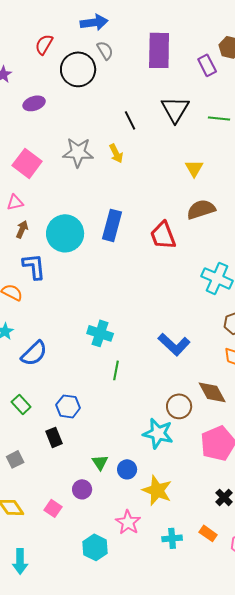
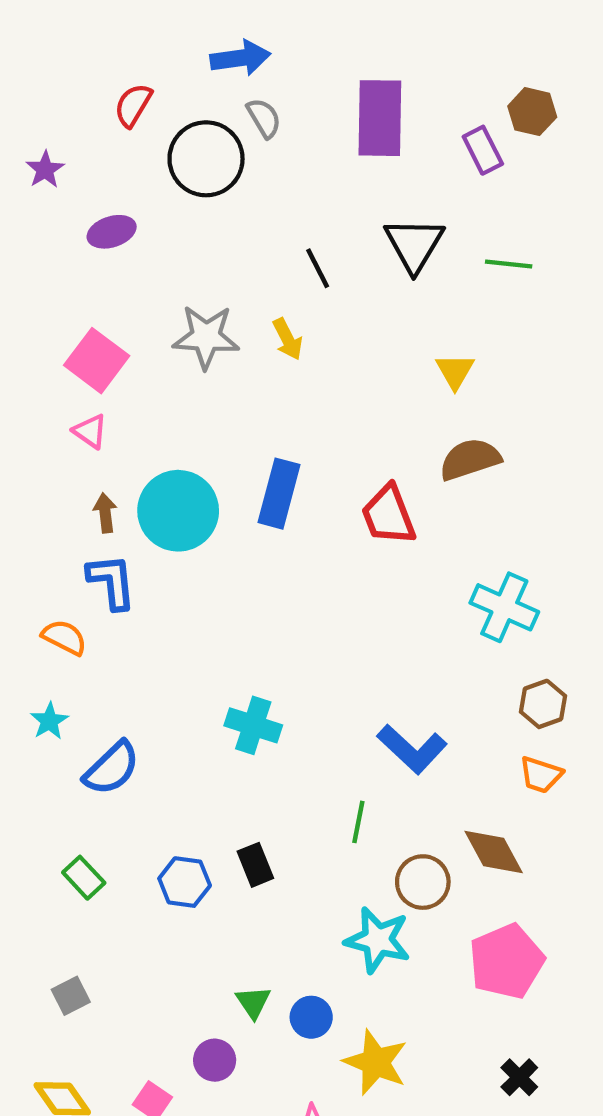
pink triangle: (15, 202) -> (90, 431), moved, turned 48
brown arrow: (22, 229) -> (105, 513), moved, turned -30
green line: (116, 370) -> (358, 822), moved
black rectangle: (54, 437) -> (255, 865), moved

